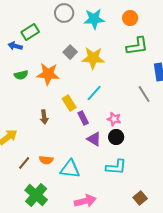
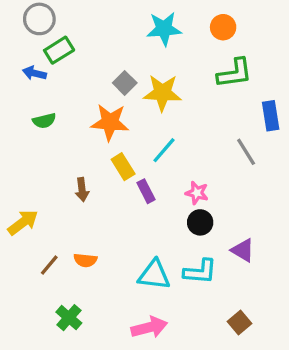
gray circle: (64, 13) -> (39, 19), moved
orange star: (48, 74) -> (110, 122), moved
purple triangle: (94, 139) -> (243, 250), moved
cyan triangle: (70, 169) -> (154, 275), moved
green cross: (36, 195) -> (69, 318), size x0.7

